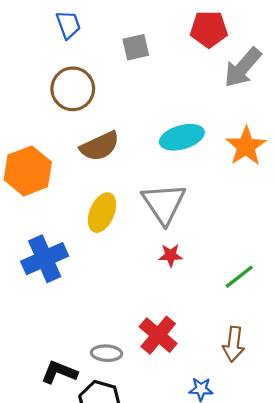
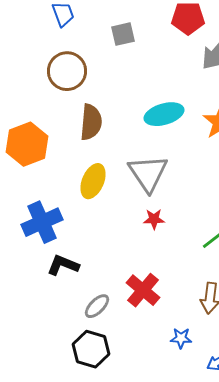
brown semicircle: (100, 146) -> (91, 122), turned -60
gray ellipse: (106, 353) -> (97, 306), turned -48
black L-shape: (59, 372) -> (63, 265), moved

